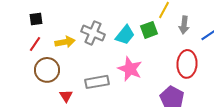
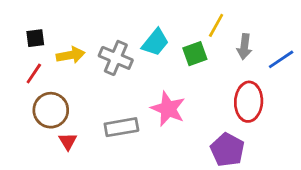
cyan trapezoid: (125, 35) -> (155, 42), moved
yellow arrow: (65, 42) -> (71, 55), moved
red triangle: (66, 96) -> (68, 141), moved

